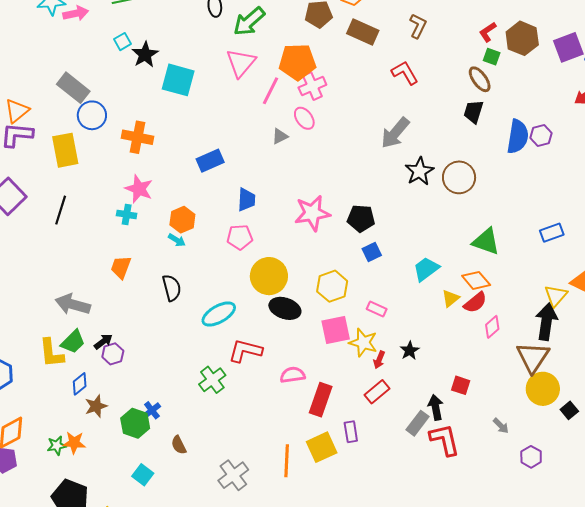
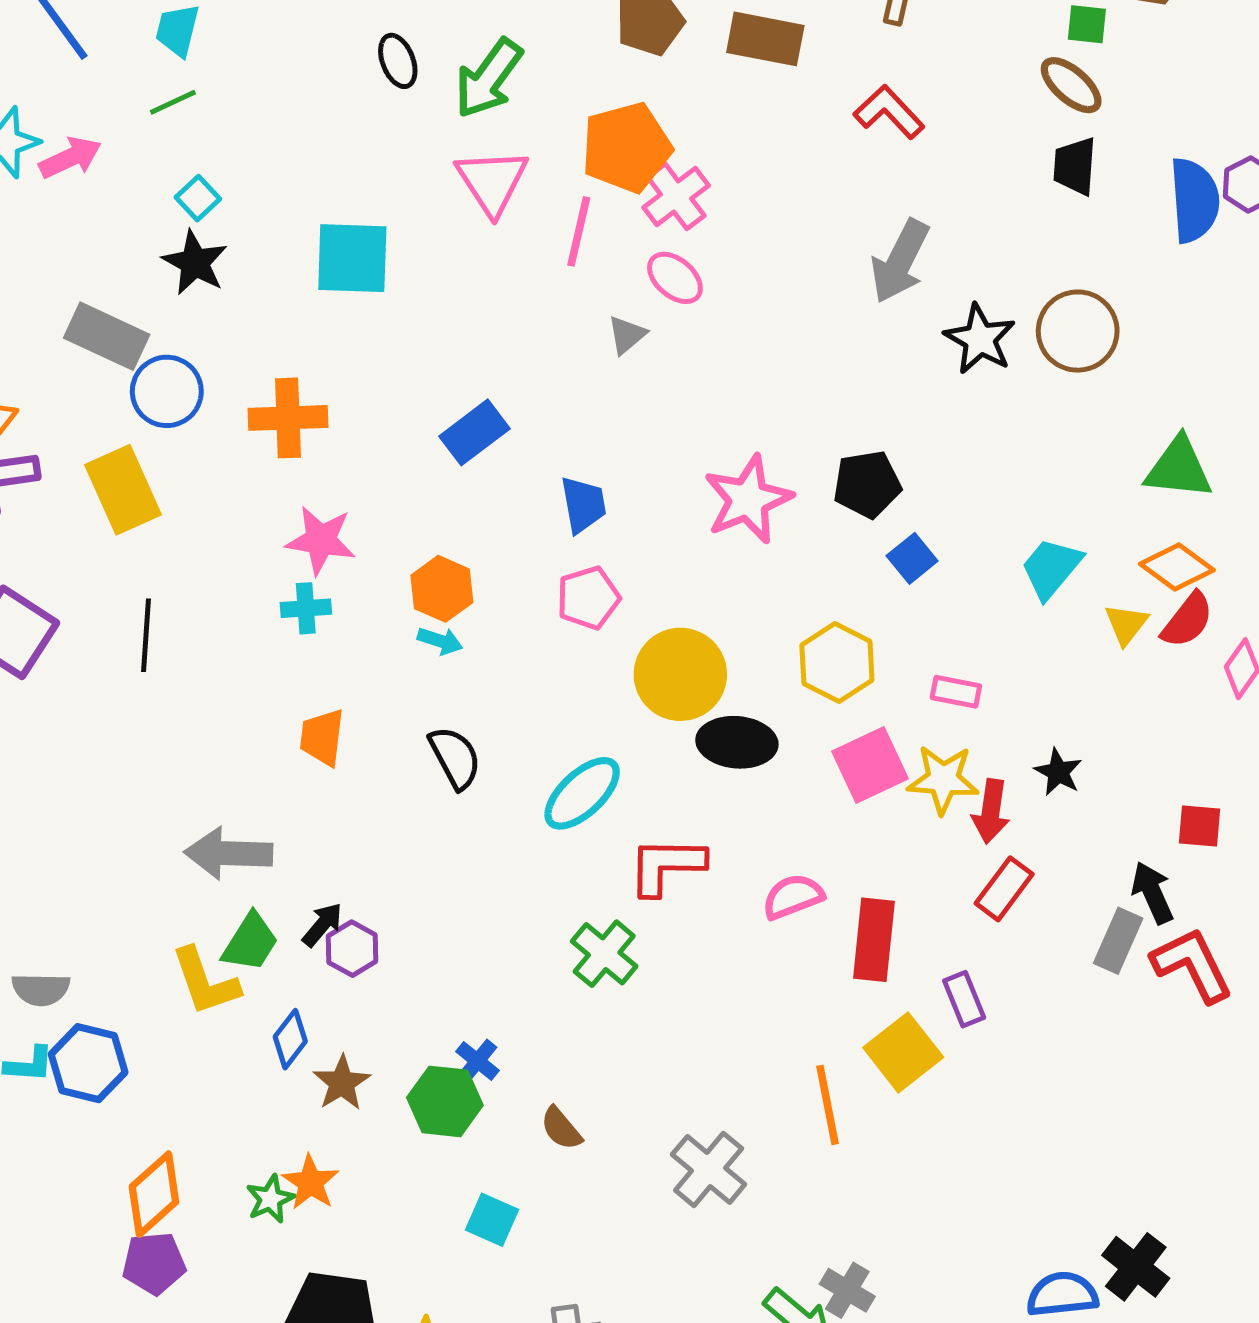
black star: (145, 55) -> (195, 263), moved
red arrow: (379, 360) -> (991, 811), size x1.4
orange star: (74, 443) -> (310, 1182), turned -30

